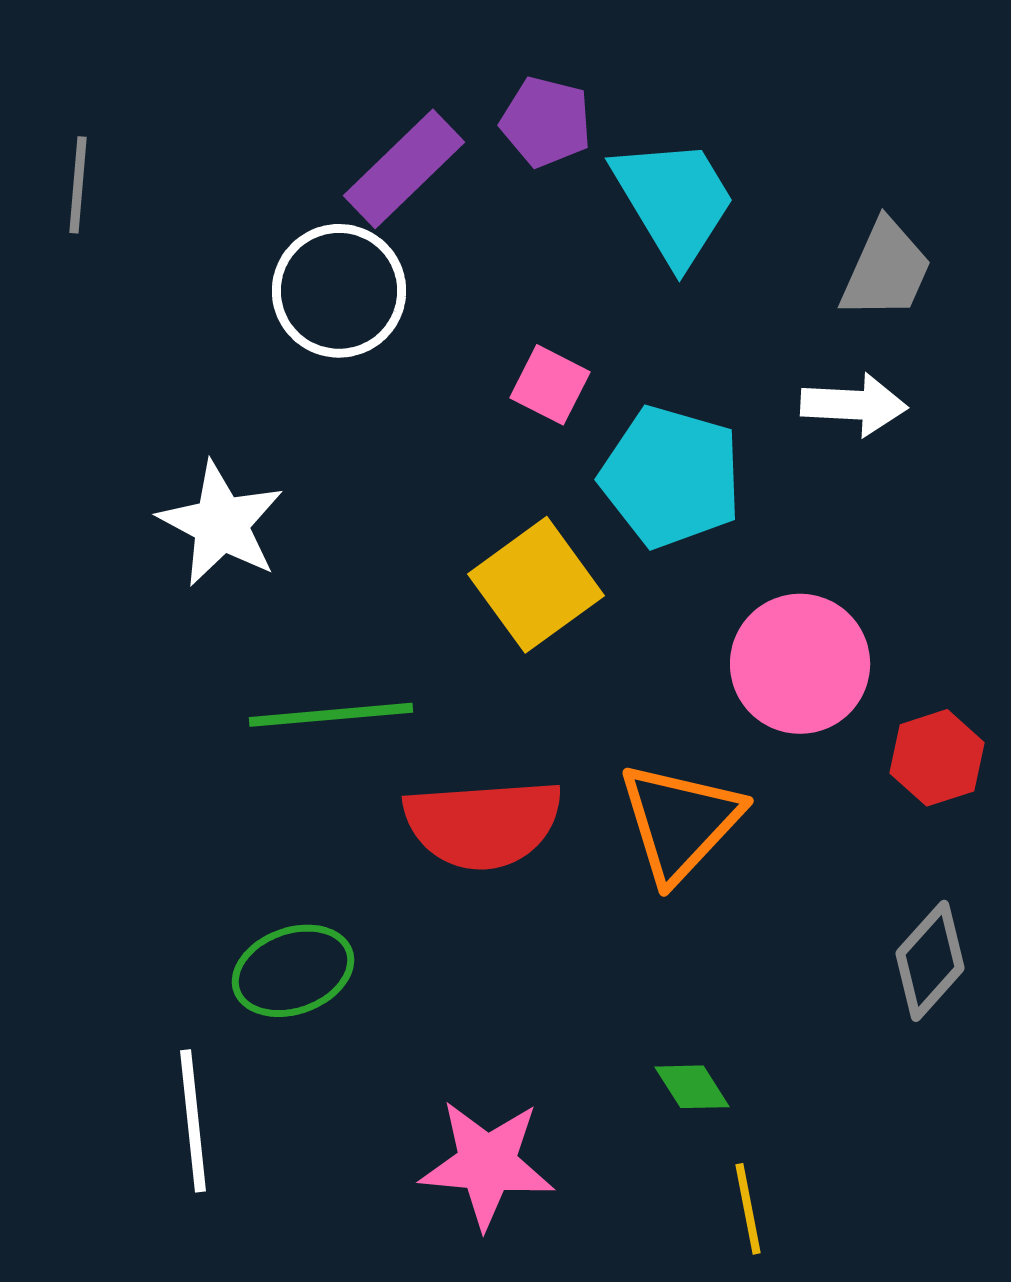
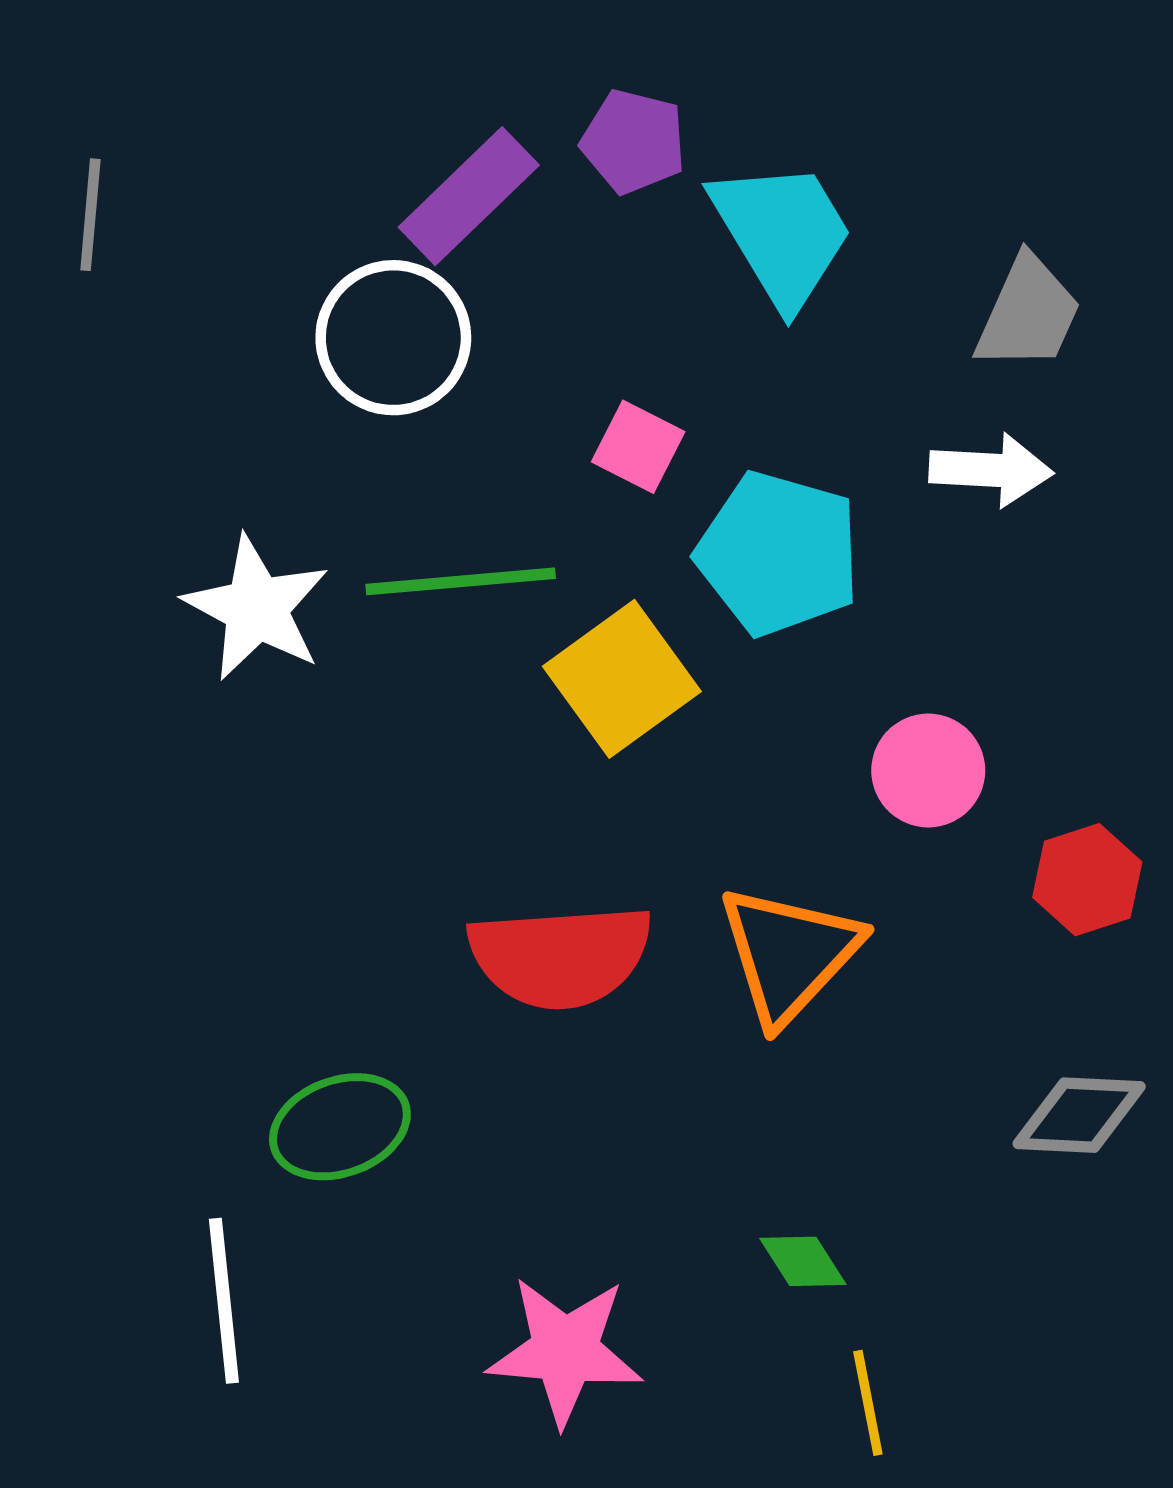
pink circle: (800, 664) -> (928, 771), size x0.7
green line: (331, 715) -> (461, 581), moved
gray diamond: (930, 961) -> (1079, 1115), turned 51

